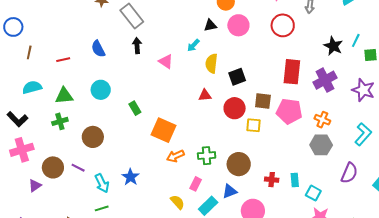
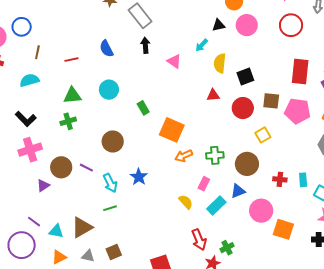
cyan semicircle: (32, 87) -> (29, 80), moved
yellow square: (254, 125) -> (263, 135), moved, turned -35
brown circle: (93, 137) -> (113, 141), moved

